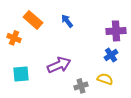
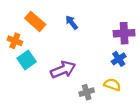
cyan square: (21, 74) -> (27, 60), moved, turned -30

